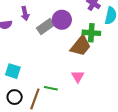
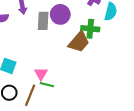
gray rectangle: (45, 26) -> (43, 21), turned -54
pink triangle: (78, 76) -> (41, 74), moved

